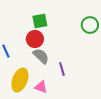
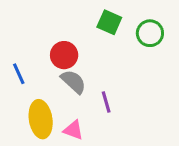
green square: (40, 21) -> (109, 22), moved, turned 35
yellow ellipse: (20, 80) -> (41, 119), turned -30

